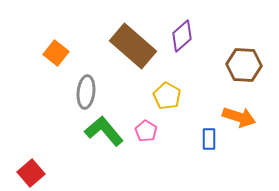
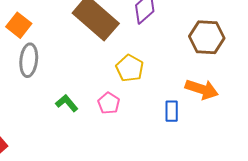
gray ellipse: (86, 92) -> (29, 60), moved
green L-shape: (104, 131) -> (67, 103), size x0.6

